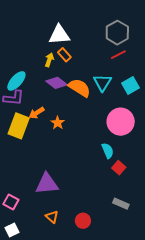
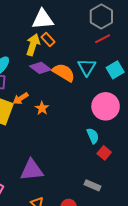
yellow arrow: (49, 60) -> (33, 45), size x1.5
gray rectangle: (121, 204) -> (93, 185), moved

